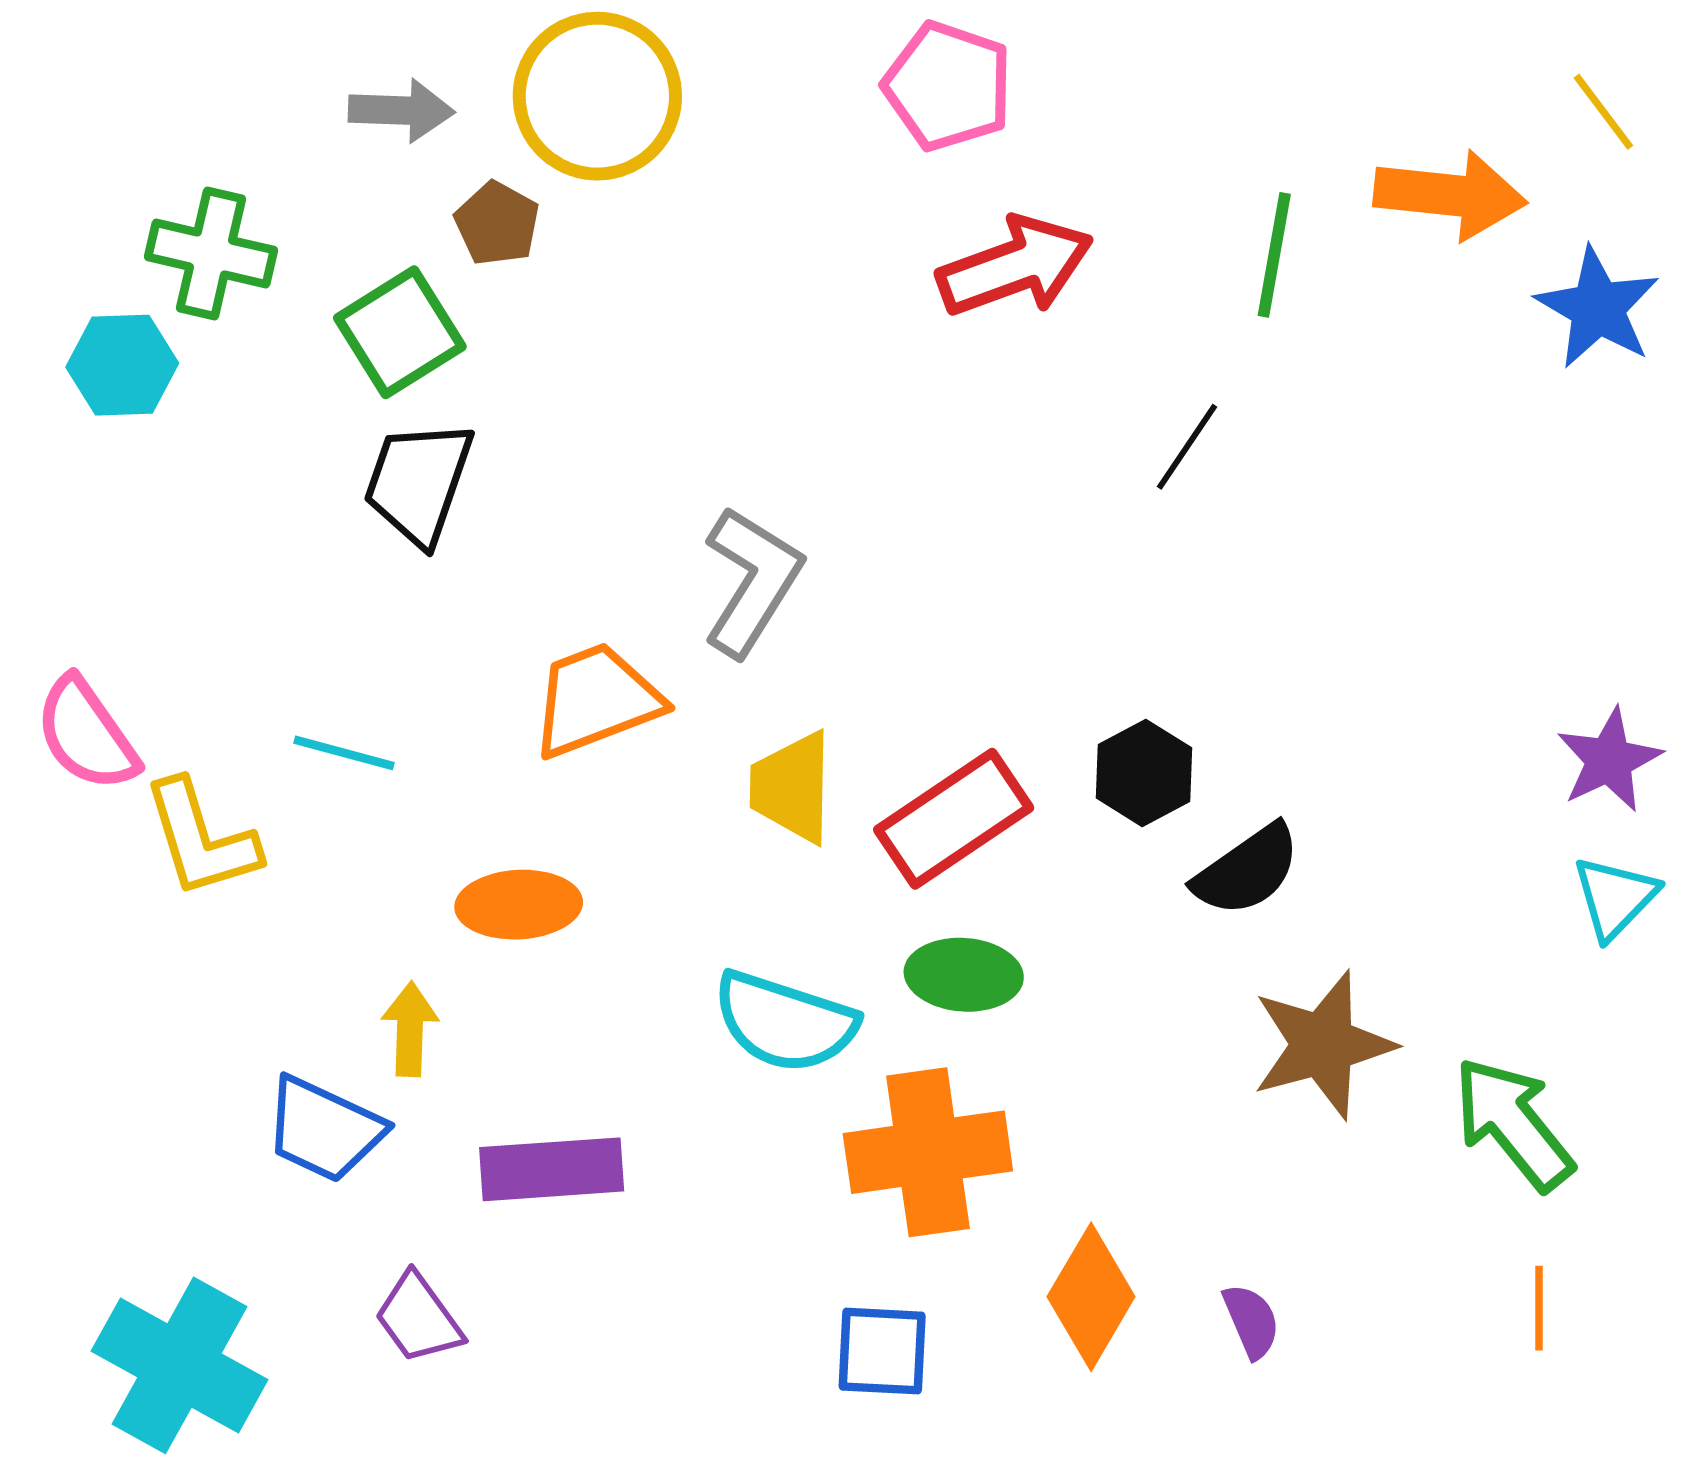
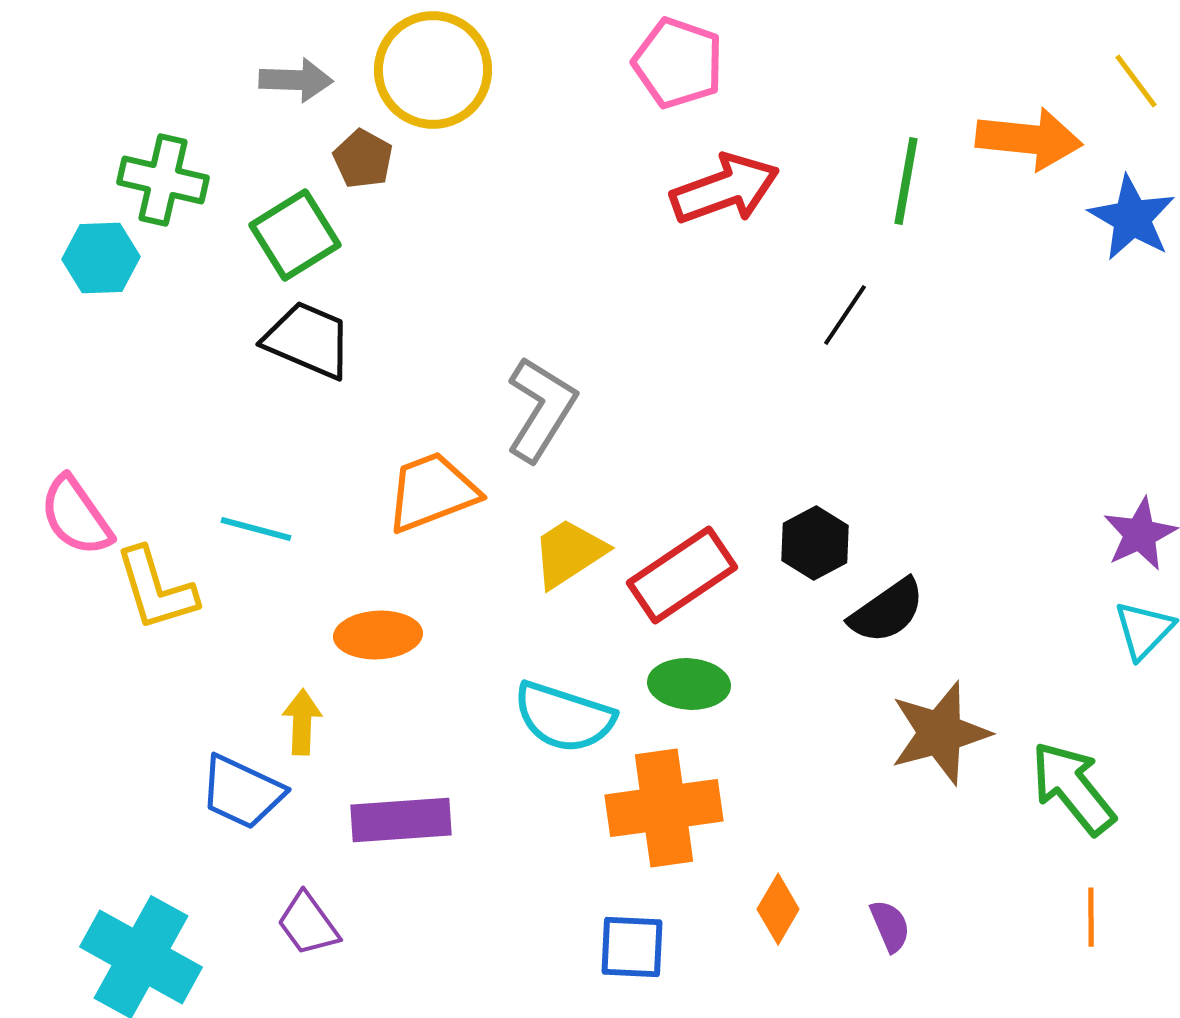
black trapezoid: (418, 482) -> (308, 340), turned 94
yellow trapezoid: (792, 787) -> (569, 553), turned 56
orange diamond: (1091, 1297) -> (778, 909), size x0.7

